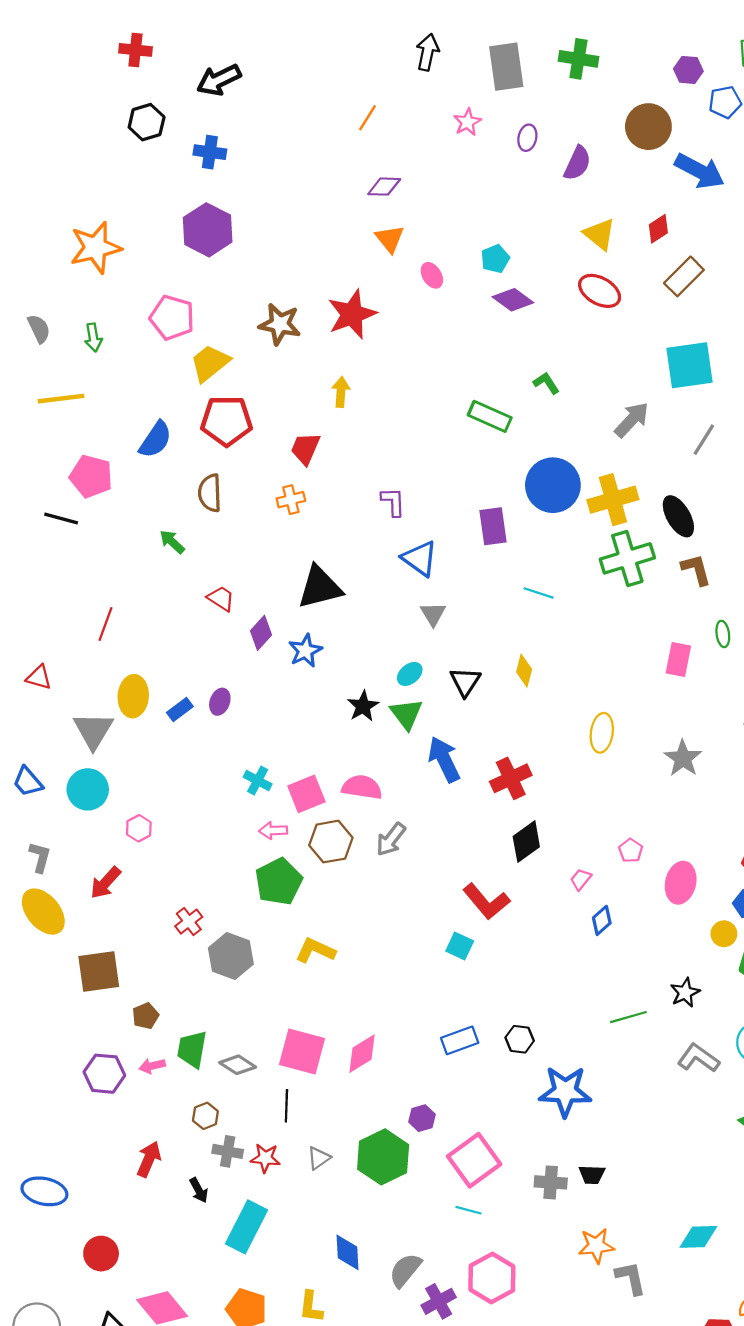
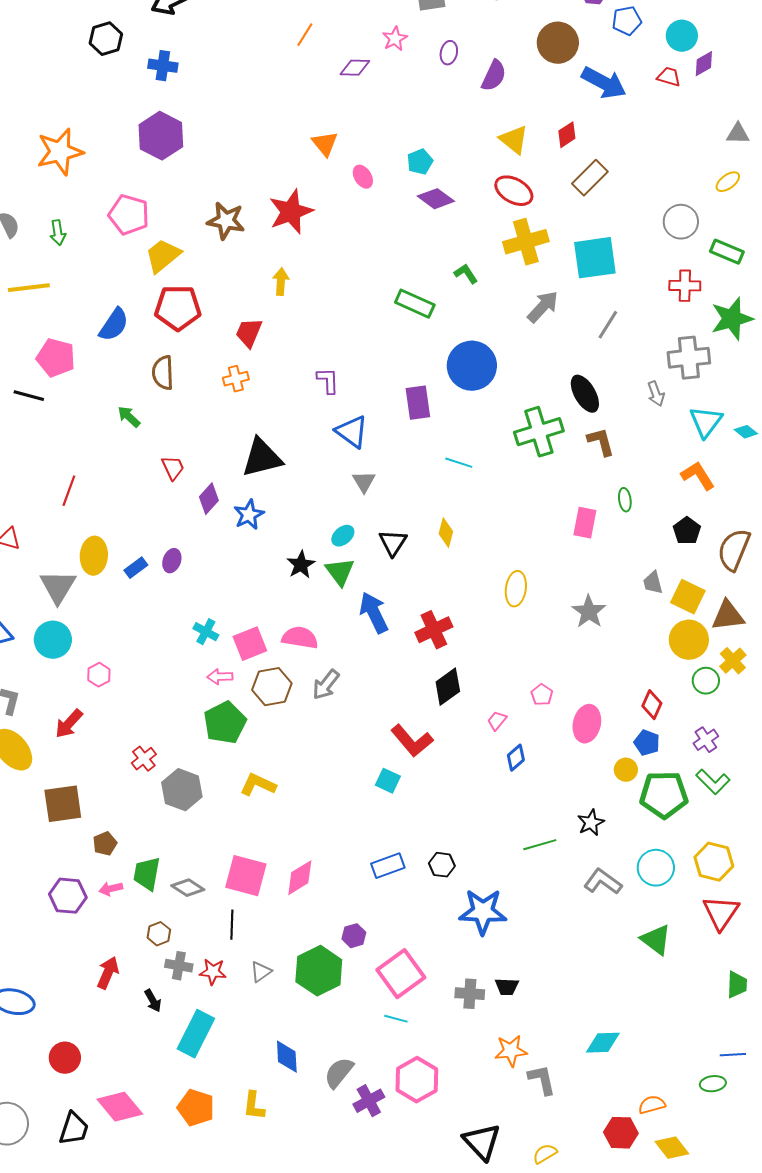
purple diamond: (384, 187) -> (355, 68), moved
yellow cross: (613, 500) -> (526, 242), moved
red trapezoid: (221, 598) -> (173, 468), turned 32

